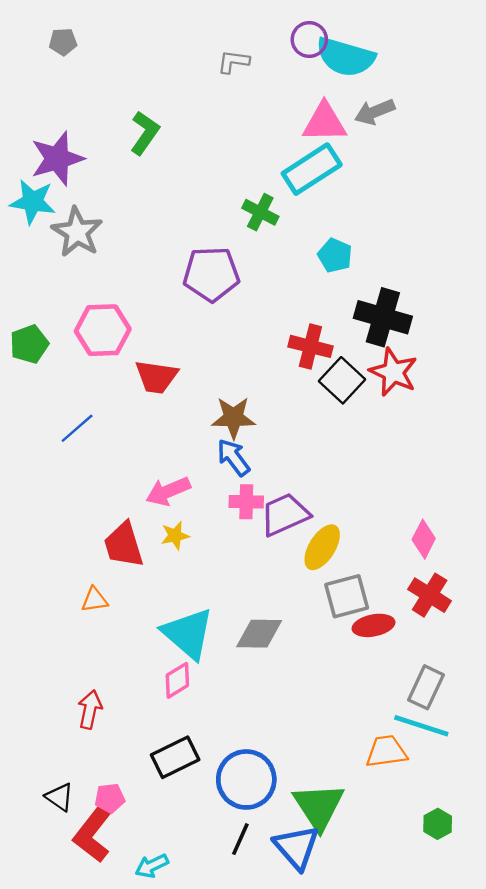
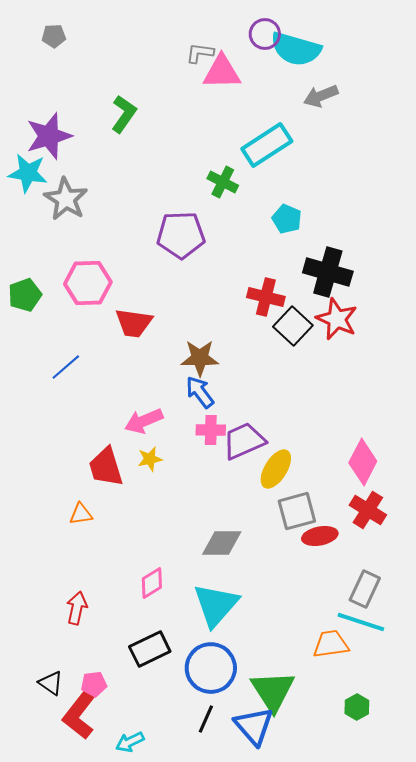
pink triangle: (324, 122) -> (222, 72), moved
pink diamond: (424, 539) -> (363, 462), size x1.4
cyan triangle: (188, 634) -> (216, 605), moved, turned 30
green hexagon: (438, 824) -> (357, 707), moved

